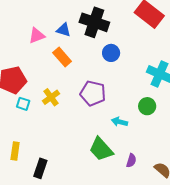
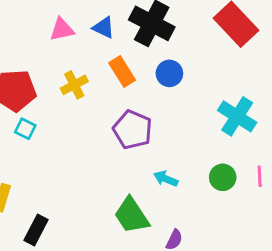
orange rectangle: (62, 57) -> (122, 72), moved
yellow cross: (51, 97) -> (74, 85), moved
green circle: (147, 106) -> (223, 177), moved

